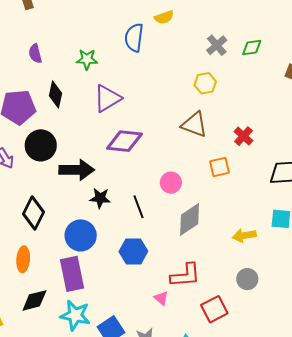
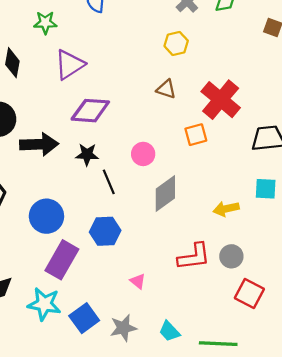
brown triangle: (194, 125) -> (166, 89), size x0.7
red cross: (243, 136) -> (221, 100), size x1.8
black star: (100, 198) -> (87, 154), moved
purple rectangle: (72, 274) -> (62, 260), moved, turned 44
red L-shape: (185, 275) -> (194, 257), moved
red square: (214, 309) -> (249, 294), moved, turned -32

